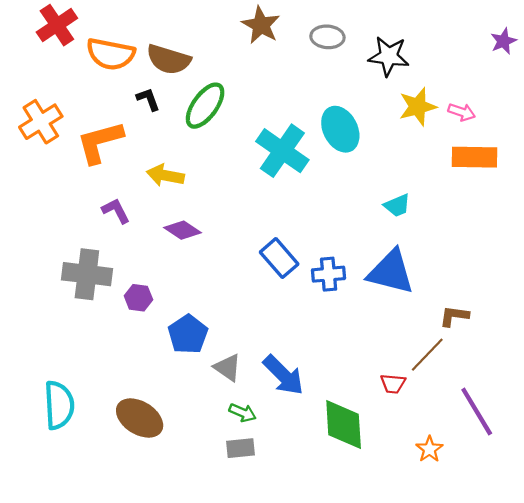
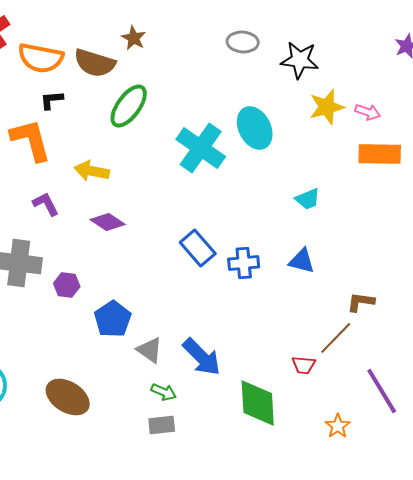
brown star: (261, 25) -> (134, 38), moved, size x0.7
black L-shape: (148, 99) -> (52, 100), moved, turned -75
orange L-shape: (100, 142) -> (31, 140), turned 90
blue triangle: (391, 272) -> (302, 261), size x0.6

